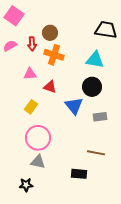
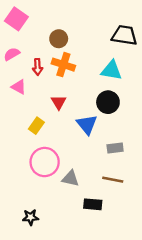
red arrow: (32, 44) -> (38, 67), moved
pink triangle: (30, 74) -> (19, 87), moved, turned 32
red triangle: (50, 87) -> (59, 102), turned 40
gray rectangle: (100, 117) -> (115, 148), moved
gray triangle: (38, 162) -> (70, 178), moved

